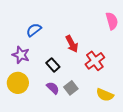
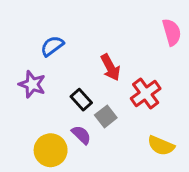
yellow circle: (18, 83) -> (51, 150), moved
gray square: (71, 88) -> (106, 116), moved

